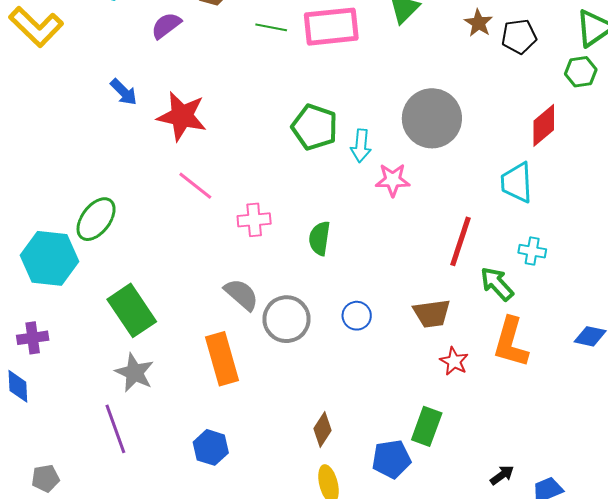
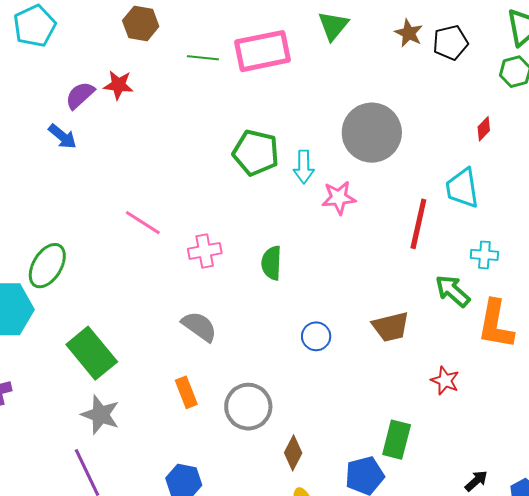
purple semicircle: (166, 26) -> (80, 95), moved
red star: (182, 116) -> (118, 85), moved, size x0.6
red diamond: (544, 125) -> (484, 129), size x0.6
red line: (460, 241) -> (418, 224), moved
gray circle: (286, 319) -> (248, 407), moved
orange L-shape: (511, 342) -> (496, 324), moved
orange rectangle: (222, 359) -> (186, 392), size x0.6
red star: (454, 361) -> (445, 381), moved

